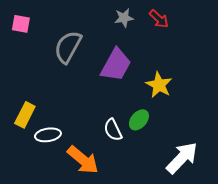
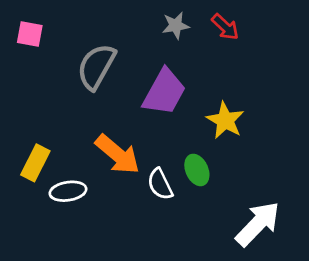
green ellipse: (139, 120) -> (197, 170), turned -65
orange arrow: (83, 160) -> (118, 154), moved

